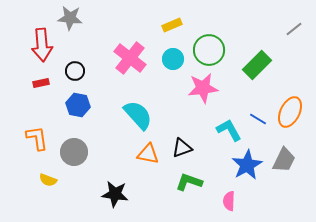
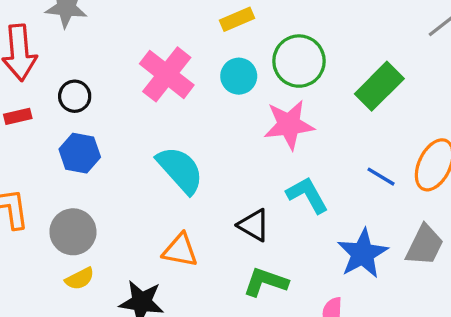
cyan L-shape: (229, 130) -> (307, 195), moved
black triangle: (182, 148) -> (254, 225), turned 50
orange triangle: (148, 154) -> (180, 250), moved
yellow semicircle: (48, 180) -> (80, 279), moved, turned -48

